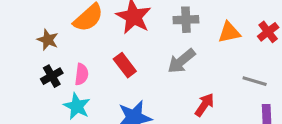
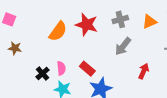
brown star: (48, 40) -> (15, 48), moved
red rectangle: (125, 65) -> (87, 69), moved

